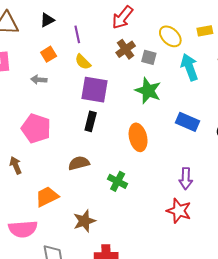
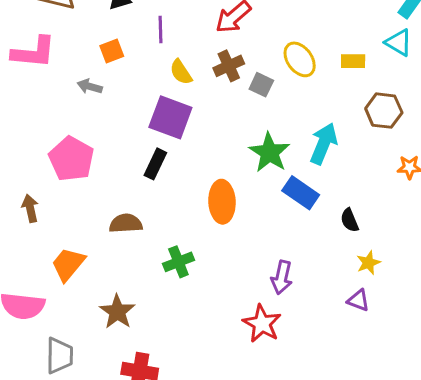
yellow semicircle: (83, 62) -> (181, 72), moved
cyan arrow: (189, 67) -> (324, 144), moved, turned 32
green star: (148, 91) -> (269, 153), moved
green cross: (118, 181) -> (178, 262), turned 30
orange trapezoid: (47, 197) -> (68, 264), turned -35
brown star: (84, 221) -> (117, 312), turned -30

